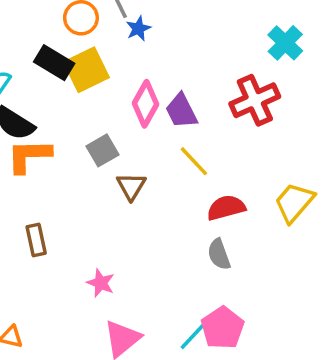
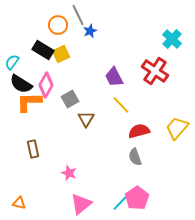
yellow square: (86, 70) -> (61, 54), size x0.7
red cross: (255, 100) -> (155, 71), turned -32
pink diamond: (145, 104) -> (46, 85), moved

